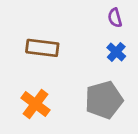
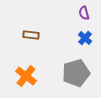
brown rectangle: (42, 48) -> (31, 35), size x0.7

